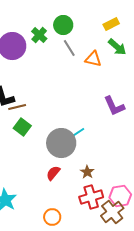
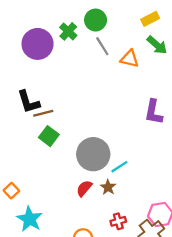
purple L-shape: (114, 106) -> (154, 112), turned 35
cyan line: (77, 133) -> (119, 167), moved
brown star: (87, 172) -> (108, 187), moved
red cross: (91, 197) -> (118, 221), moved, size x0.6

